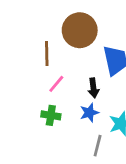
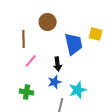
brown circle: (80, 30) -> (48, 22), size x0.7
green cross: (51, 115) -> (27, 92), moved

